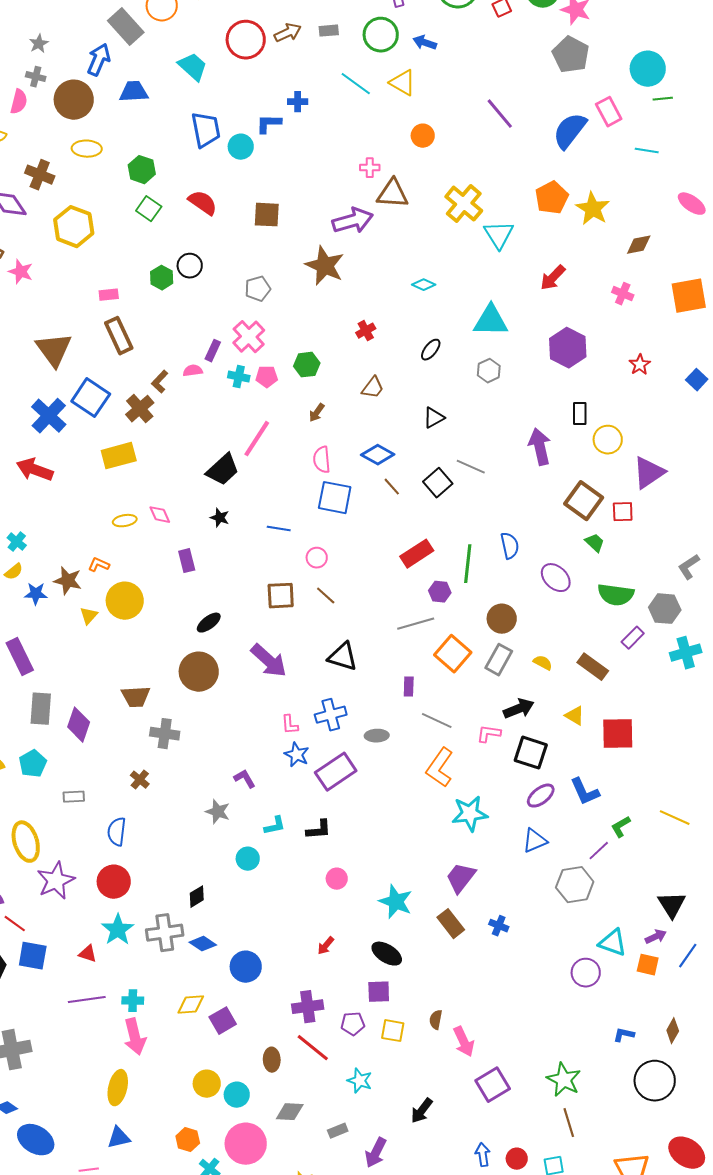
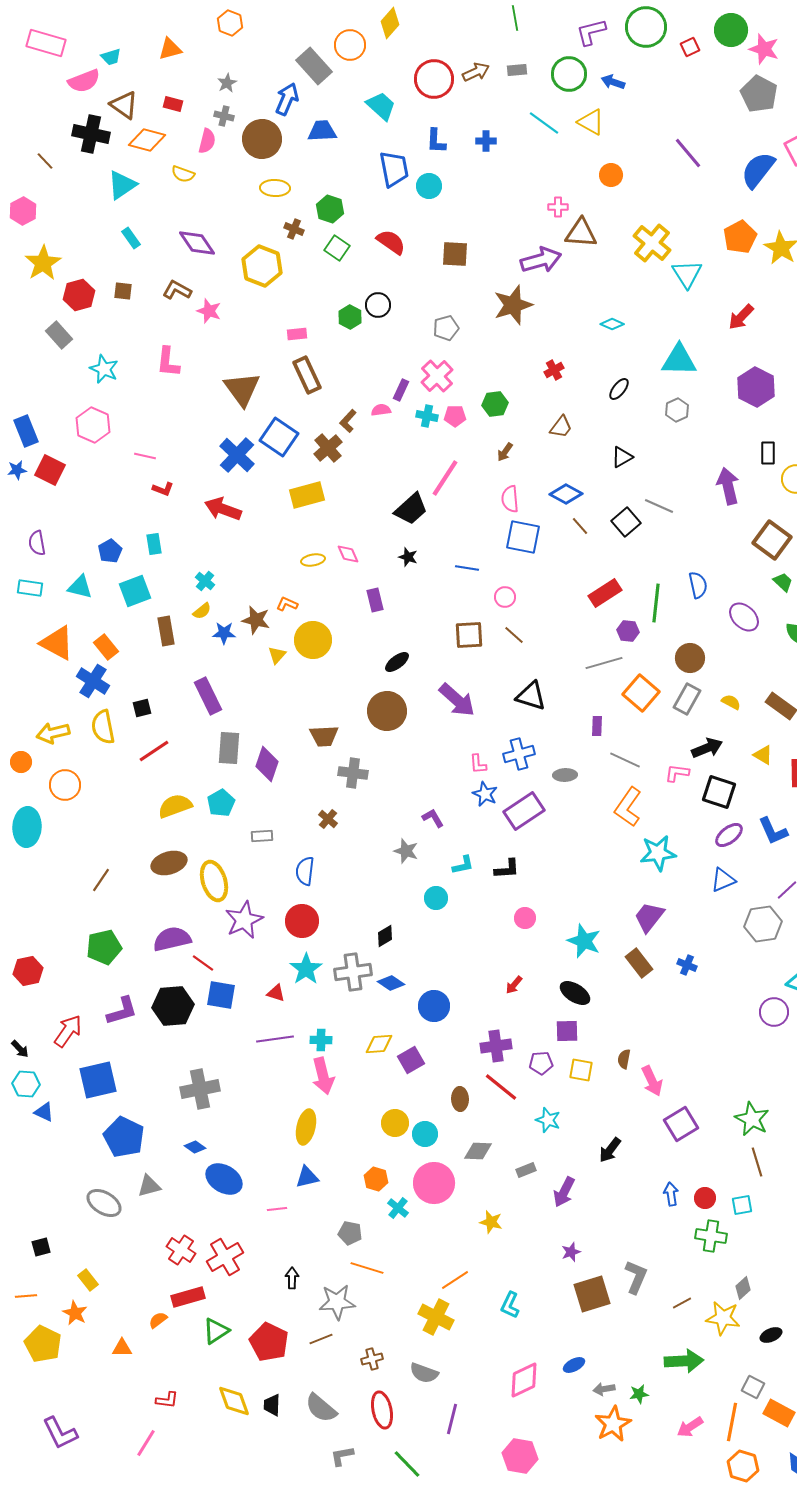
blue L-shape: (269, 124) -> (436, 141), moved, turned -88
brown cross: (40, 175) -> (294, 229), moved, size x0.7
brown star: (325, 266) -> (513, 305), turned 30

